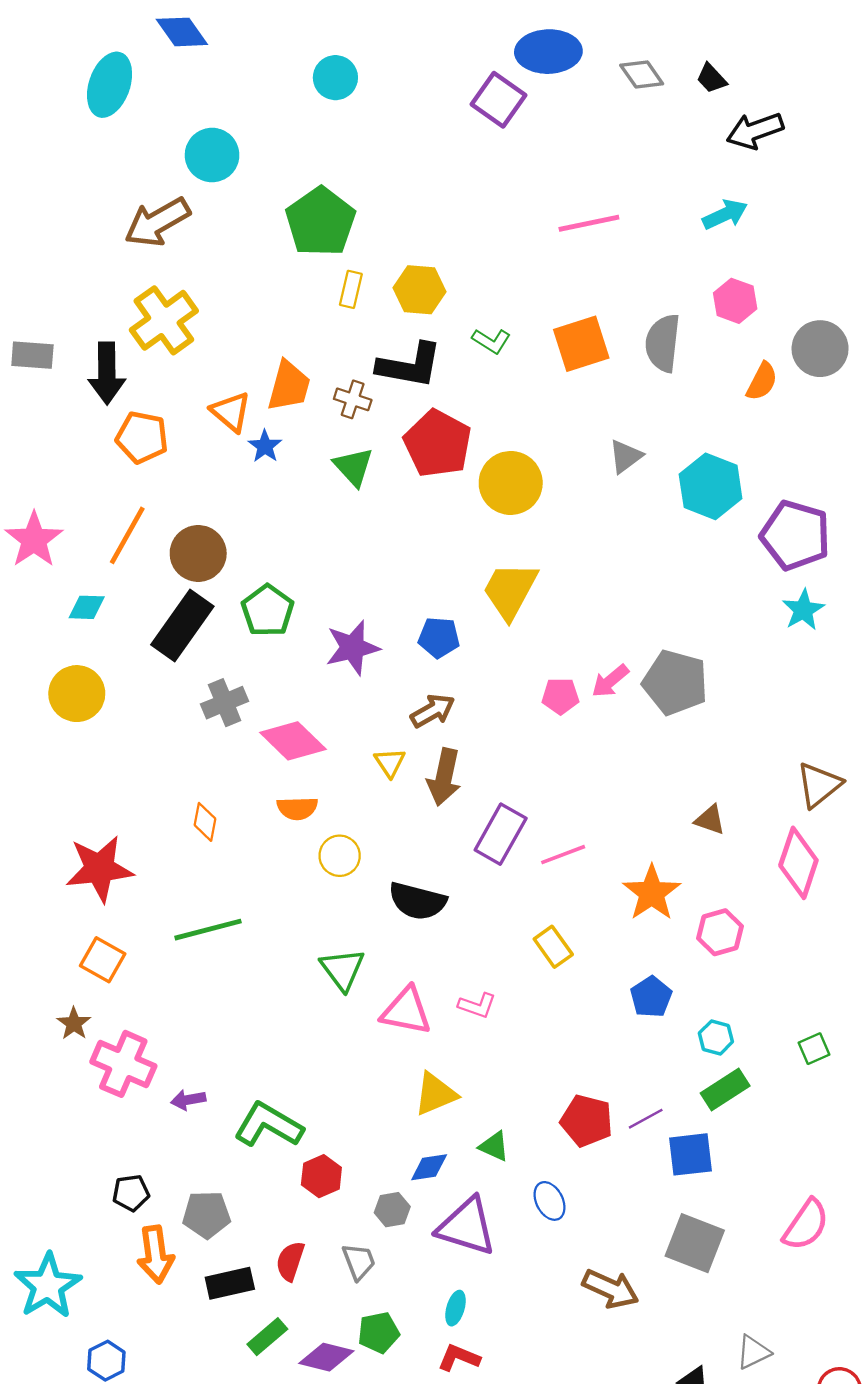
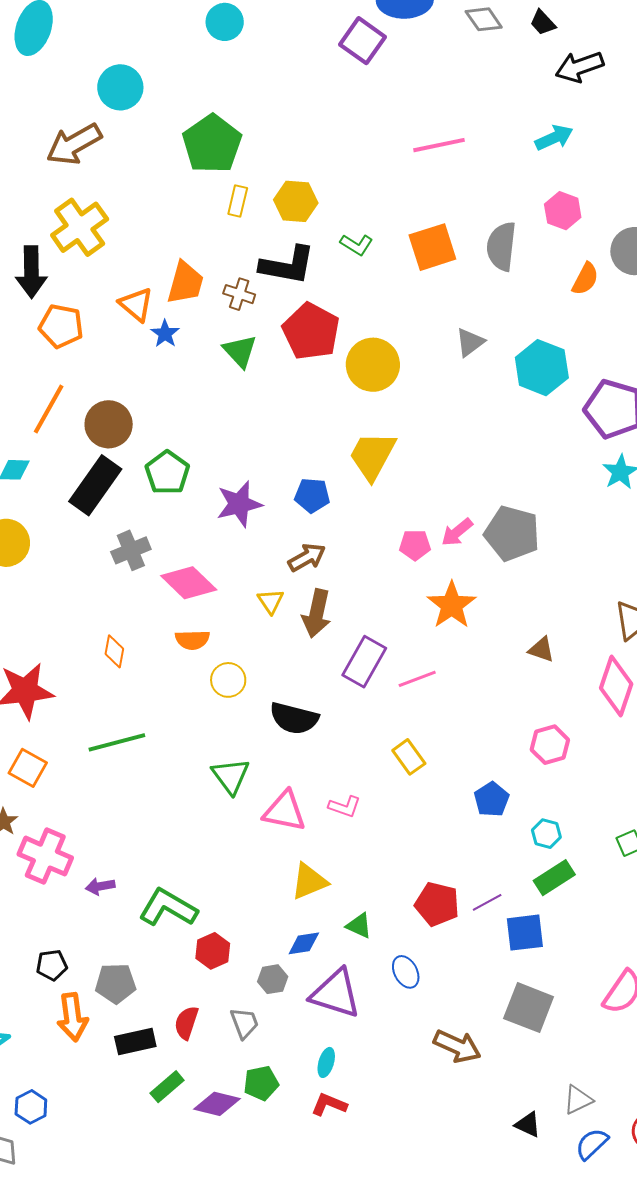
orange star: (652, 893) -> (452, 605), moved

